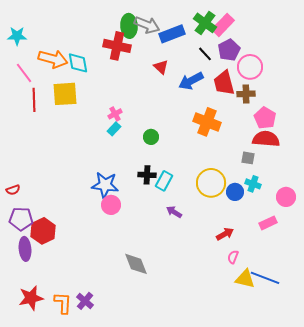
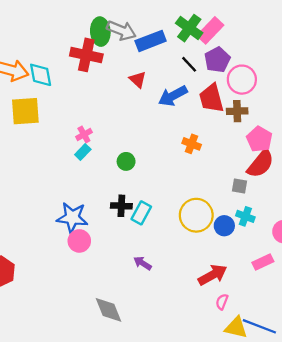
orange cross: (207, 122) -> (192, 144), size x0.6
red semicircle: (266, 139) -> (261, 164), turned 124
purple arrow: (174, 212) -> (142, 263), moved
red arrow: (225, 234) -> (213, 275), size x1.4

